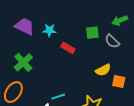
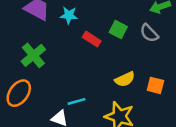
green square: (92, 33) -> (118, 29), moved, turned 32
yellow semicircle: (103, 70) -> (125, 79), moved

